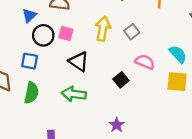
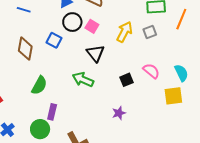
gray square: (132, 32) -> (150, 32), moved
yellow square: (177, 82) -> (173, 96), turned -30
green semicircle: (31, 93) -> (39, 85), moved
purple star: (117, 125) -> (119, 113), moved

